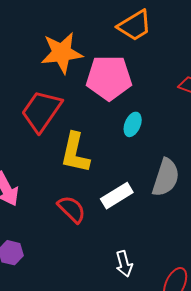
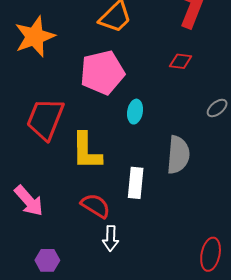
orange star: (62, 53) -> (35, 37), moved
white rectangle: (117, 196) -> (136, 183), turned -40
white arrow: (124, 264) -> (111, 238), moved, turned 30

